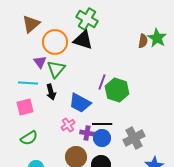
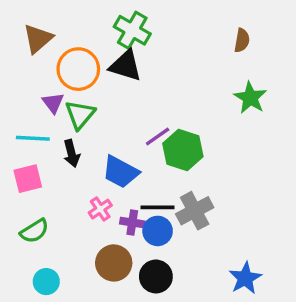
green star: (157, 38) -> (250, 98), moved
brown semicircle: (143, 41) -> (242, 40), moved
purple line: (102, 82) -> (158, 137), turned 35
gray cross: (134, 138) -> (195, 211), moved

